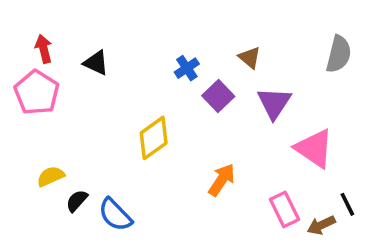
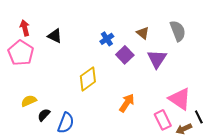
gray semicircle: (339, 54) -> (178, 31), moved, turned -35
pink triangle: (314, 148) -> (180, 99), moved
blue semicircle: (115, 215) -> (66, 123), turned -115

